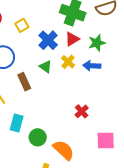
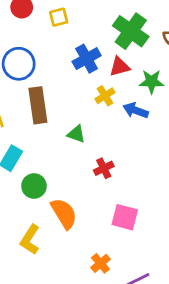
yellow square: (22, 25) -> (59, 17), moved
green triangle: (46, 67) -> (76, 134), moved, turned -32
brown rectangle: (24, 82) -> (38, 105), size x1.4

